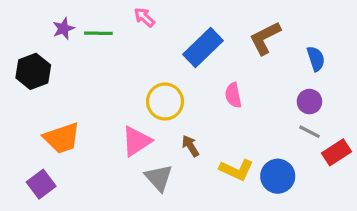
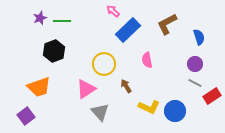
pink arrow: (144, 17) -> (113, 11), moved
black hexagon: (33, 71) -> (54, 51), moved
brown arrow: (190, 146) -> (126, 86), moved

